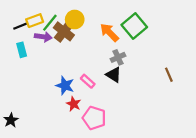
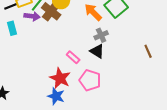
blue star: (65, 86) -> (56, 96), moved
red star: (74, 104) -> (60, 78), size x1.5
pink pentagon: (94, 118) -> (90, 80), moved

